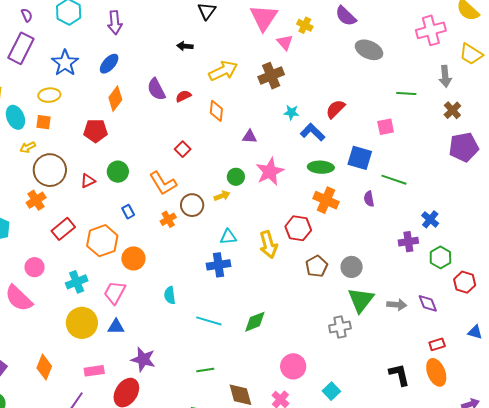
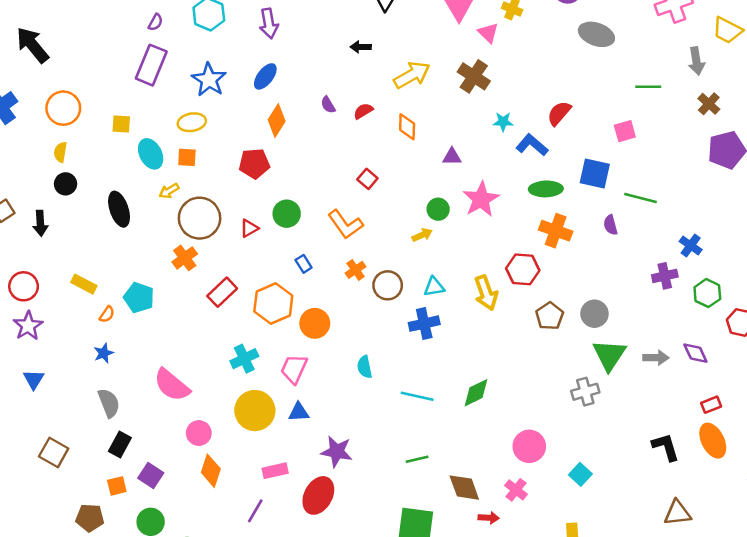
purple semicircle: (27, 15) -> (155, 22), turned 56
brown cross: (271, 76) -> (474, 76), turned -30
purple semicircle: (156, 89) -> (328, 105), size x0.6
brown circle: (192, 205) -> (388, 285), moved
pink circle: (35, 267) -> (199, 433), moved

